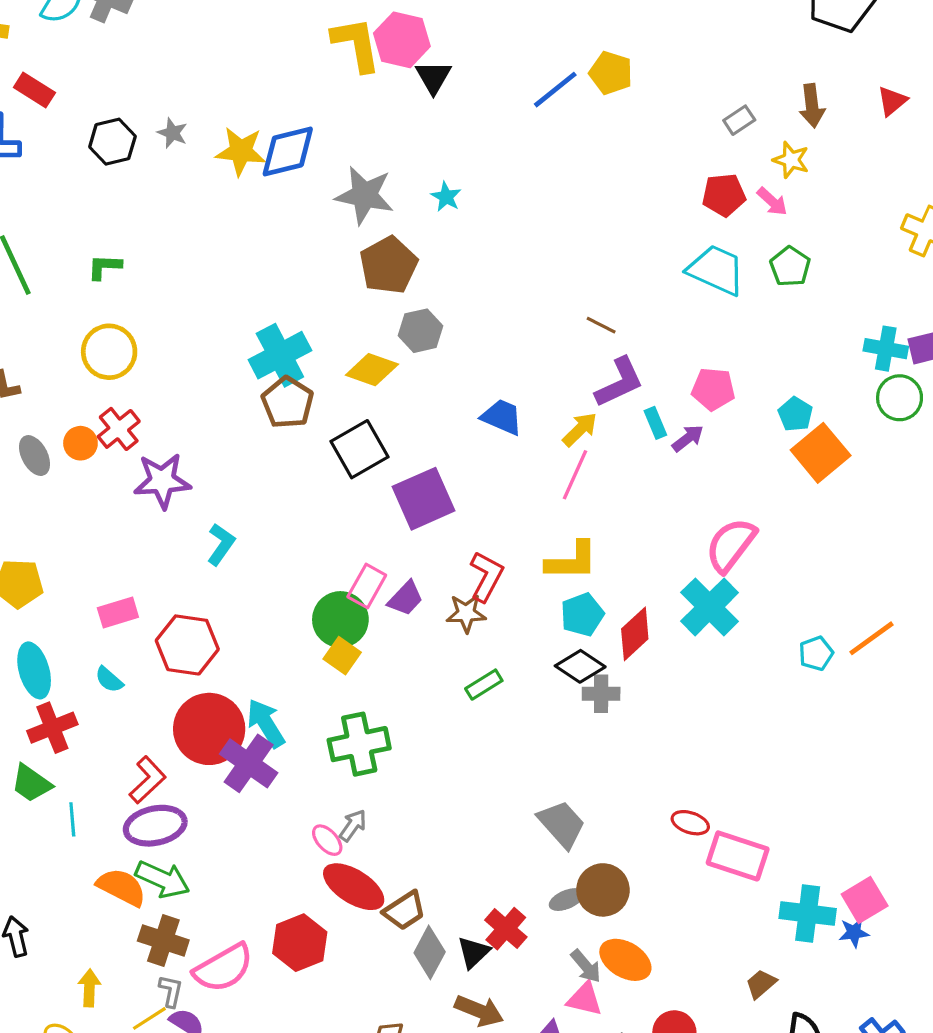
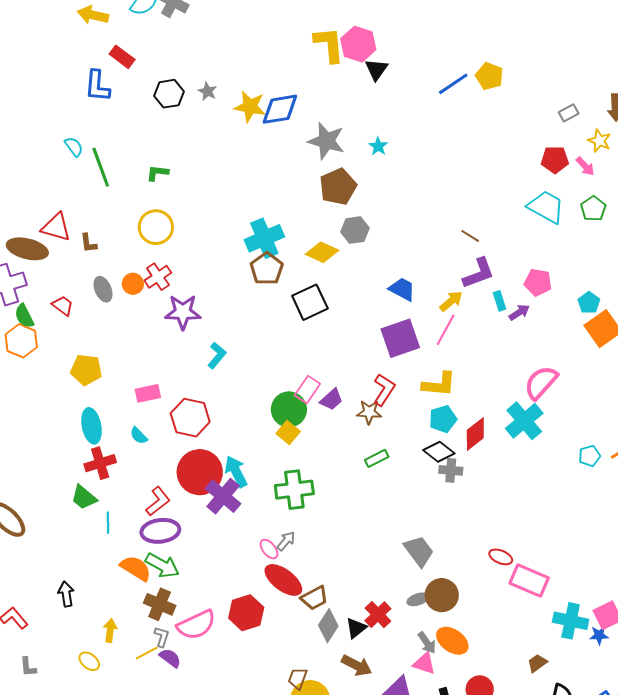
purple square: (423, 499) -> (400, 338), moved

